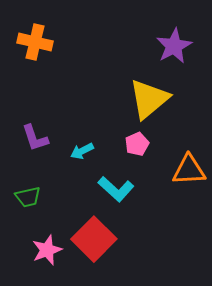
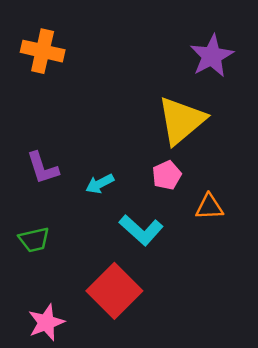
orange triangle: (189, 170) -> (209, 207), moved, size x0.7
pink star: (47, 250) -> (46, 322), moved

